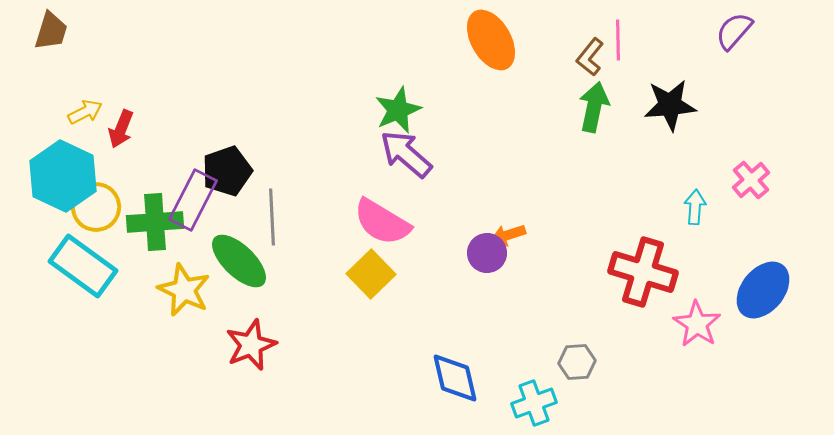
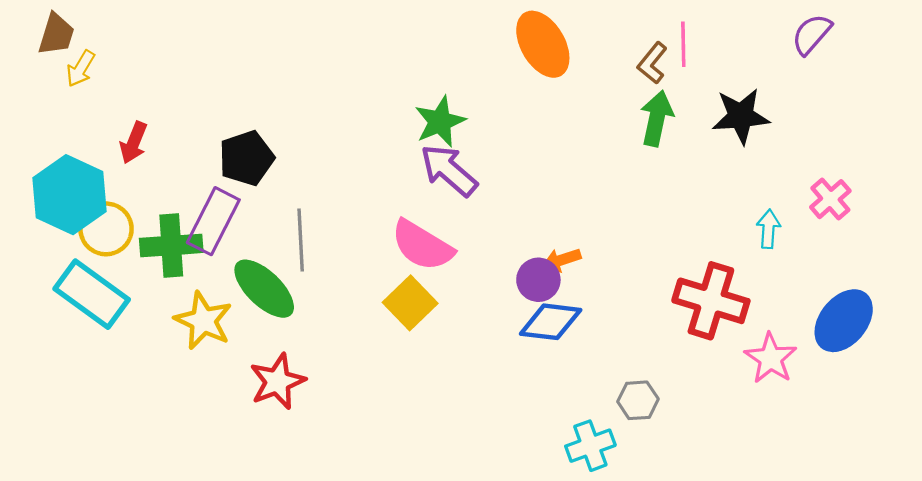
yellow arrow: (85, 112) -> (81, 69), moved, turned 148
black pentagon: (227, 171) -> (246, 158), moved
blue diamond: (455, 378) -> (551, 322), moved, turned -70

